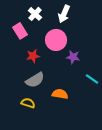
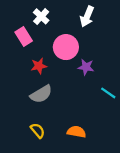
white arrow: (64, 14) -> (87, 16), moved
orange semicircle: (60, 94) -> (76, 132), moved
yellow semicircle: (28, 103) -> (38, 131), moved, turned 32

